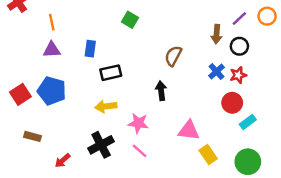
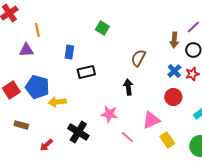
purple triangle: (52, 50) -> (26, 50), moved
red circle: (232, 103) -> (173, 97), moved
yellow arrow: (106, 106) -> (57, 102), moved
pink triangle: (189, 130) -> (151, 120), turned -30
black cross: (101, 145) -> (78, 132), turned -30
pink line: (140, 151) -> (127, 137), moved

